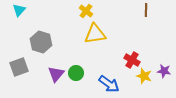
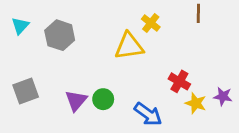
cyan triangle: (19, 10) -> (20, 26), moved
yellow cross: (86, 11) -> (151, 23), moved
gray hexagon: (41, 42) -> (60, 35), moved

